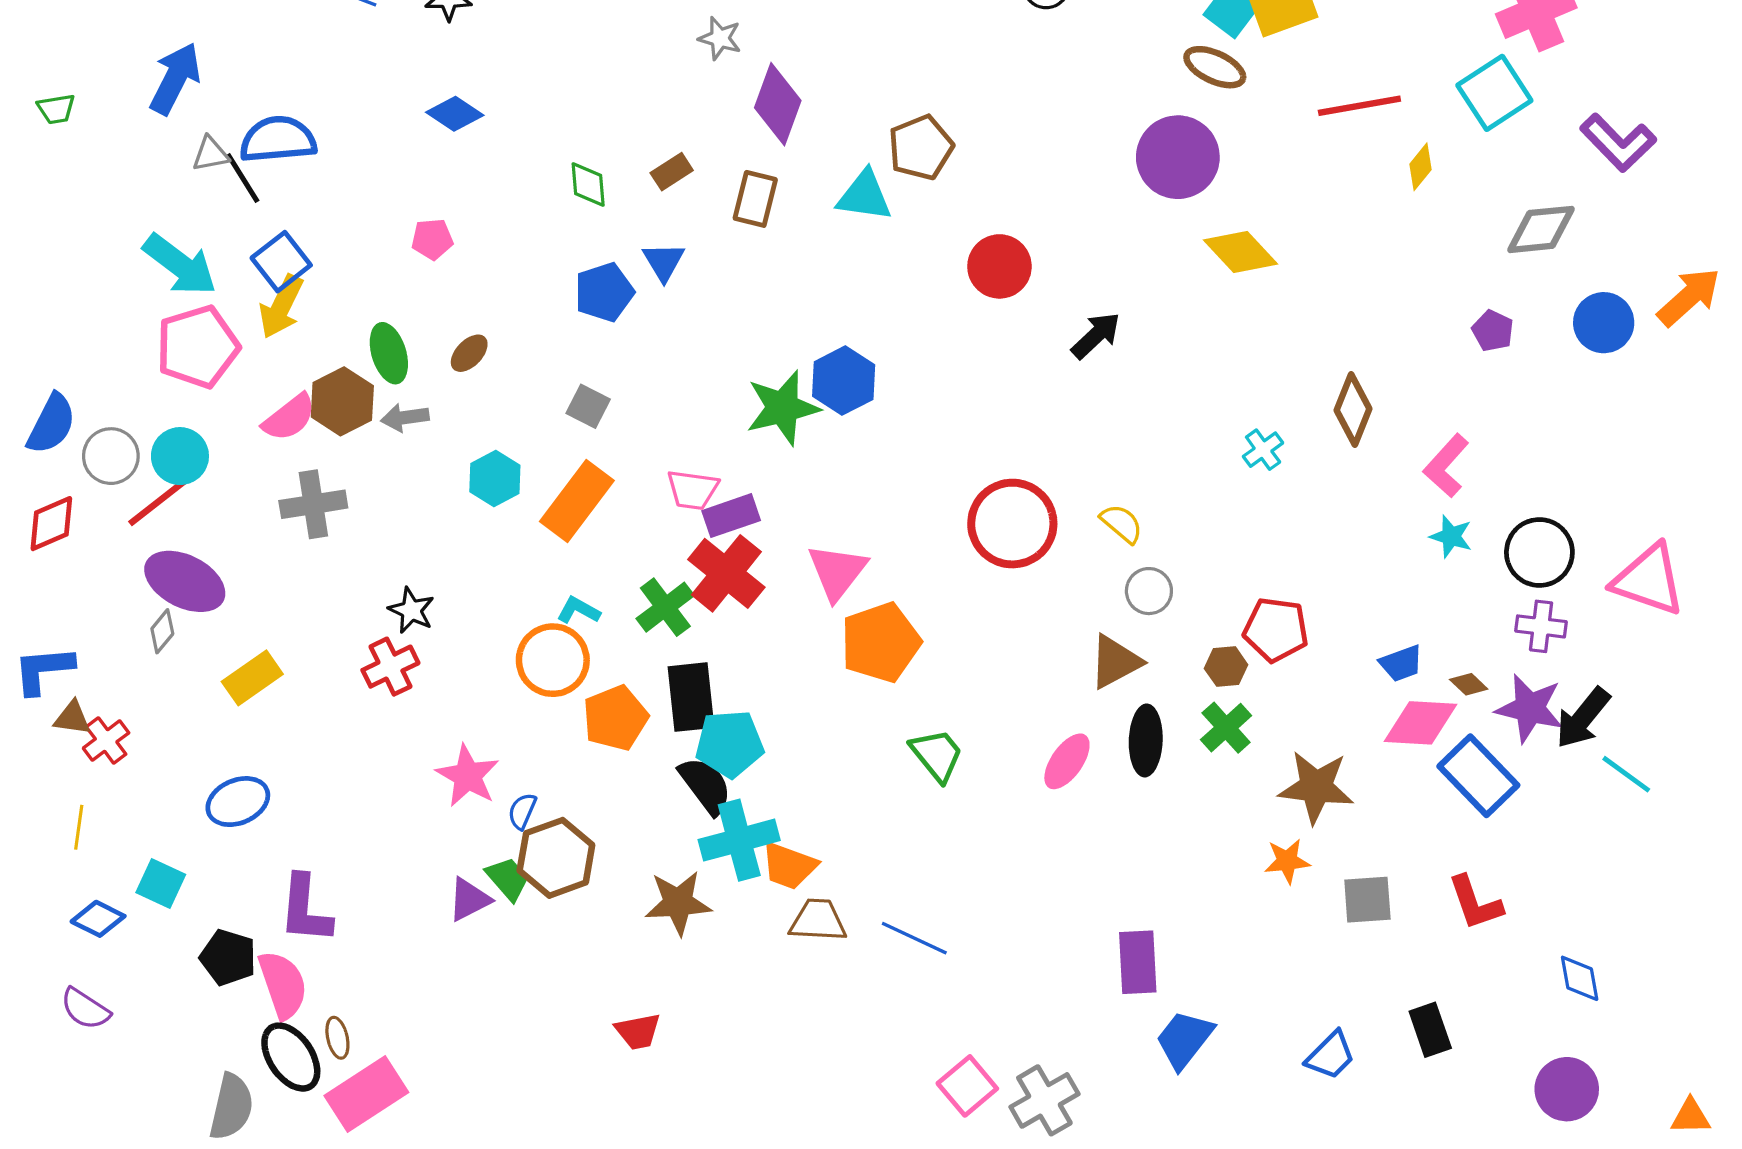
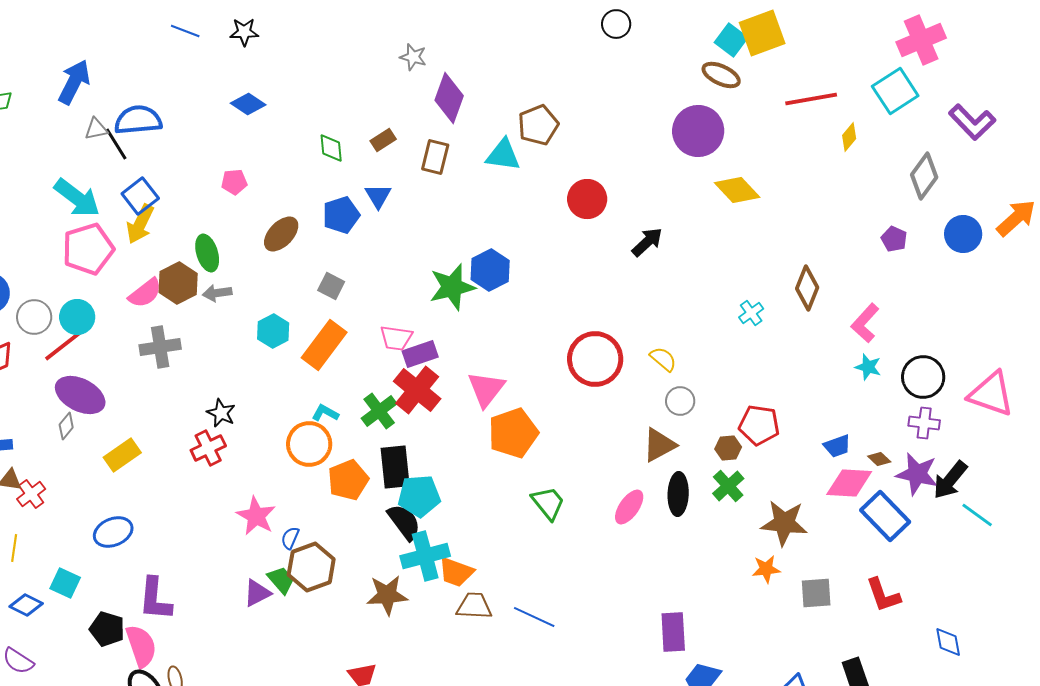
gray diamond: (1541, 229) -> (924, 176), turned -48
brown ellipse: (469, 353) -> (281, 234), moved, size x1.5

